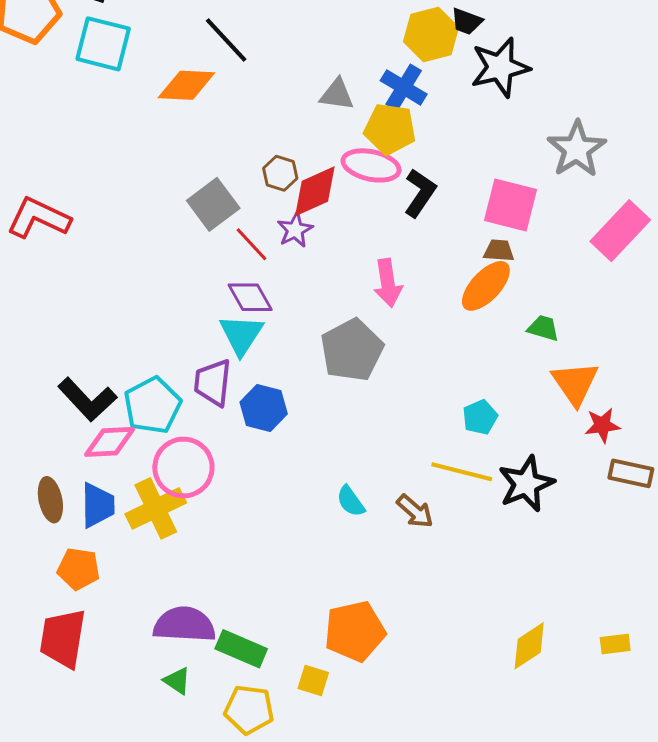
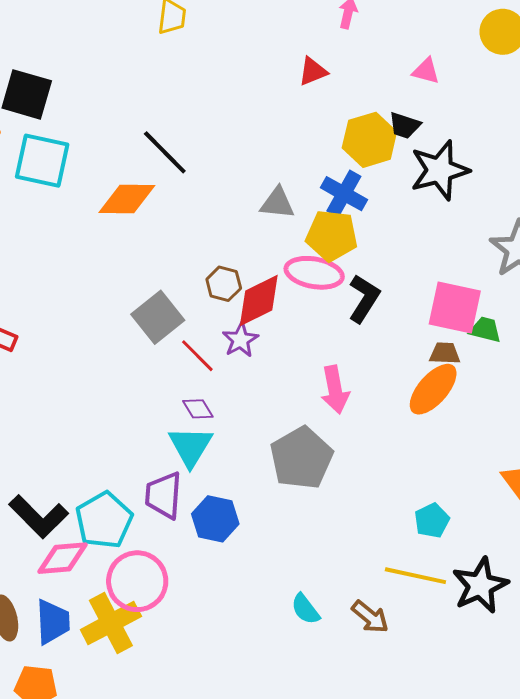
purple diamond: (250, 297) -> (198, 409), size x0.7
green trapezoid: (543, 328) -> (485, 330), moved

